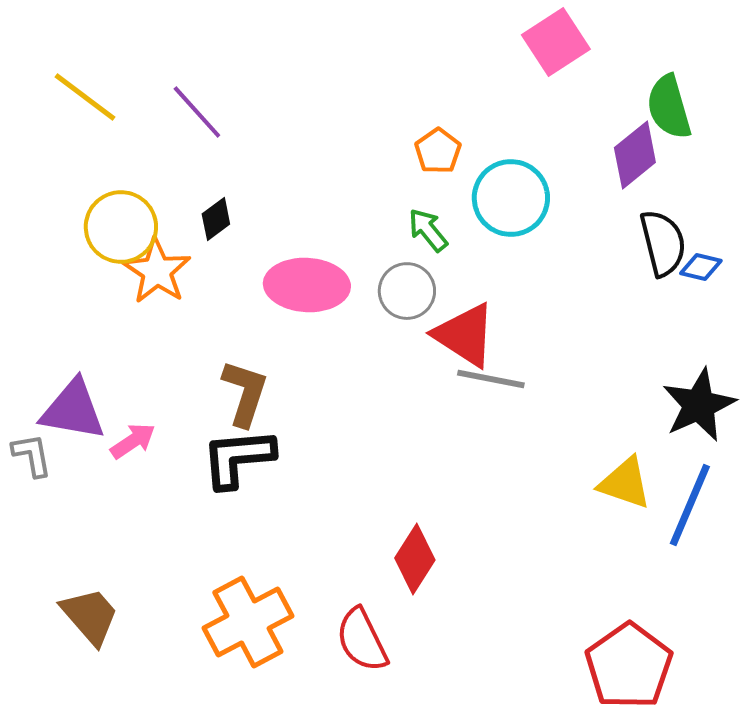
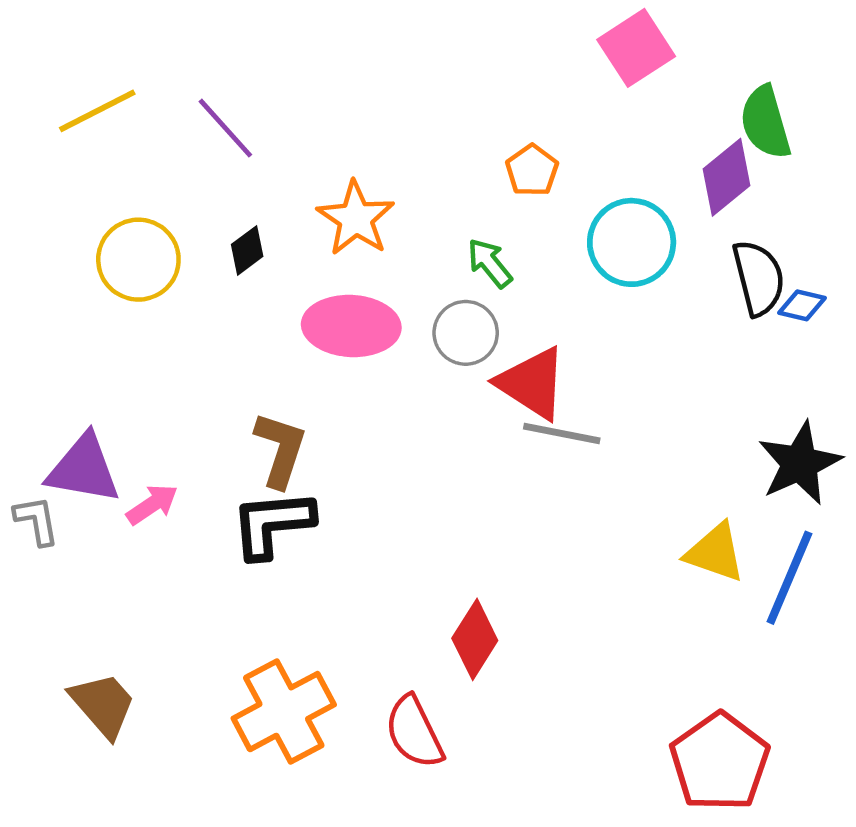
yellow line: (85, 97) -> (97, 111), turned -64
orange pentagon: (438, 151) -> (532, 170), moved
cyan circle: (511, 198) -> (632, 242), moved
orange star: (157, 271) -> (356, 218), moved

